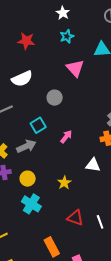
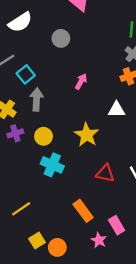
cyan square: (38, 125) -> (26, 74), moved
gray arrow: (26, 146) -> (37, 99), turned -54
yellow star: (64, 183) -> (87, 135), size x1.5

